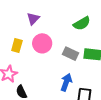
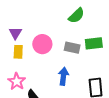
purple triangle: (33, 19) -> (15, 33), moved
blue arrow: (66, 82) -> (63, 76), moved

